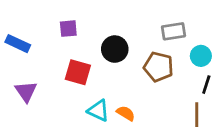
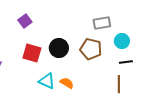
purple square: (68, 29) -> (25, 21), turned -32
black circle: (115, 49) -> (59, 48), moved
black line: (206, 85) -> (126, 62), turned 64

